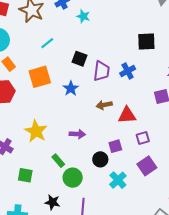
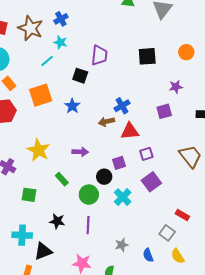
cyan star: (83, 16) -> (60, 42), moved
purple trapezoid: (102, 71) -> (99, 55), moved
blue cross: (128, 71) -> (122, 106), moved
green circle: (73, 178) -> (89, 195), moved

